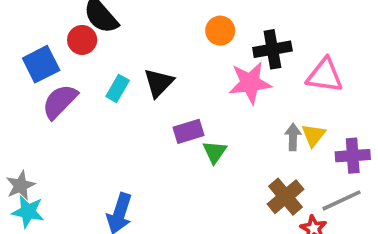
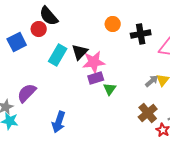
pink star: (250, 83) -> (94, 62), moved
cyan rectangle: (118, 88) -> (58, 55), size x1.5
purple semicircle: (60, 102) -> (27, 93), moved
gray arrow: (293, 137) -> (152, 81), turned 48

